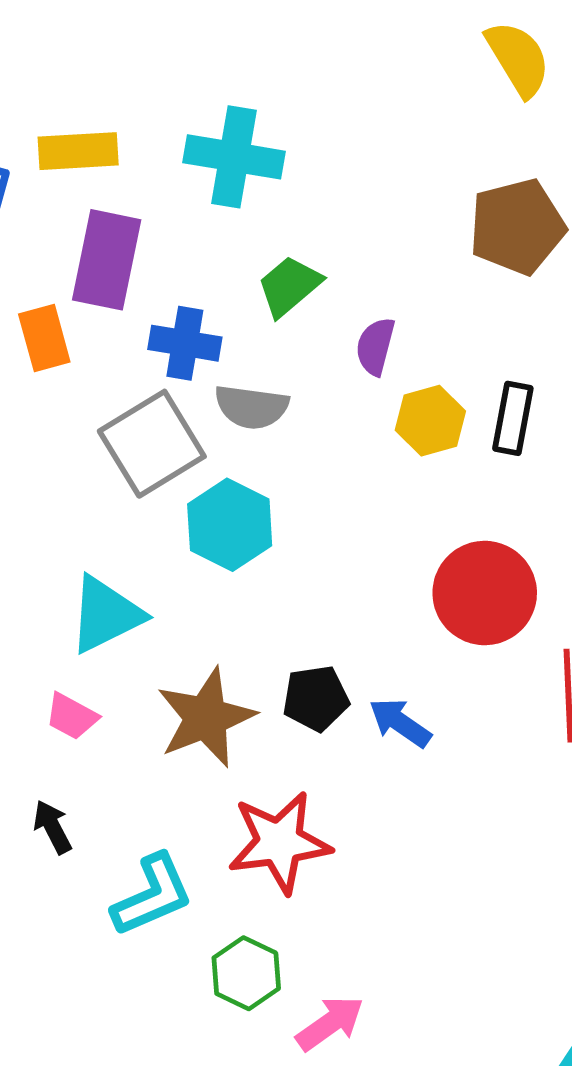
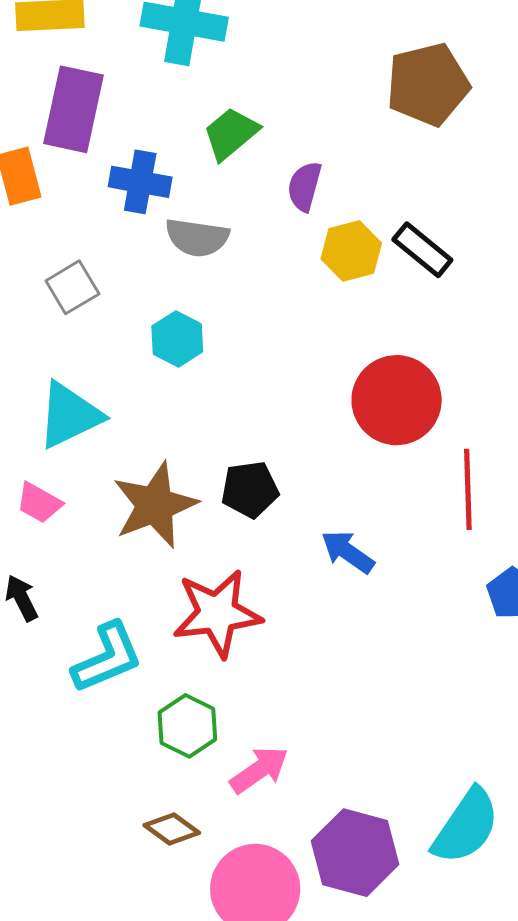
black rectangle: (513, 418) -> (422, 250), turned -62
gray square: (152, 444) -> (72, 287), moved, size x0.6
cyan hexagon: (230, 525) -> (177, 339), size x0.7
blue arrow: (400, 723) -> (348, 552), moved

